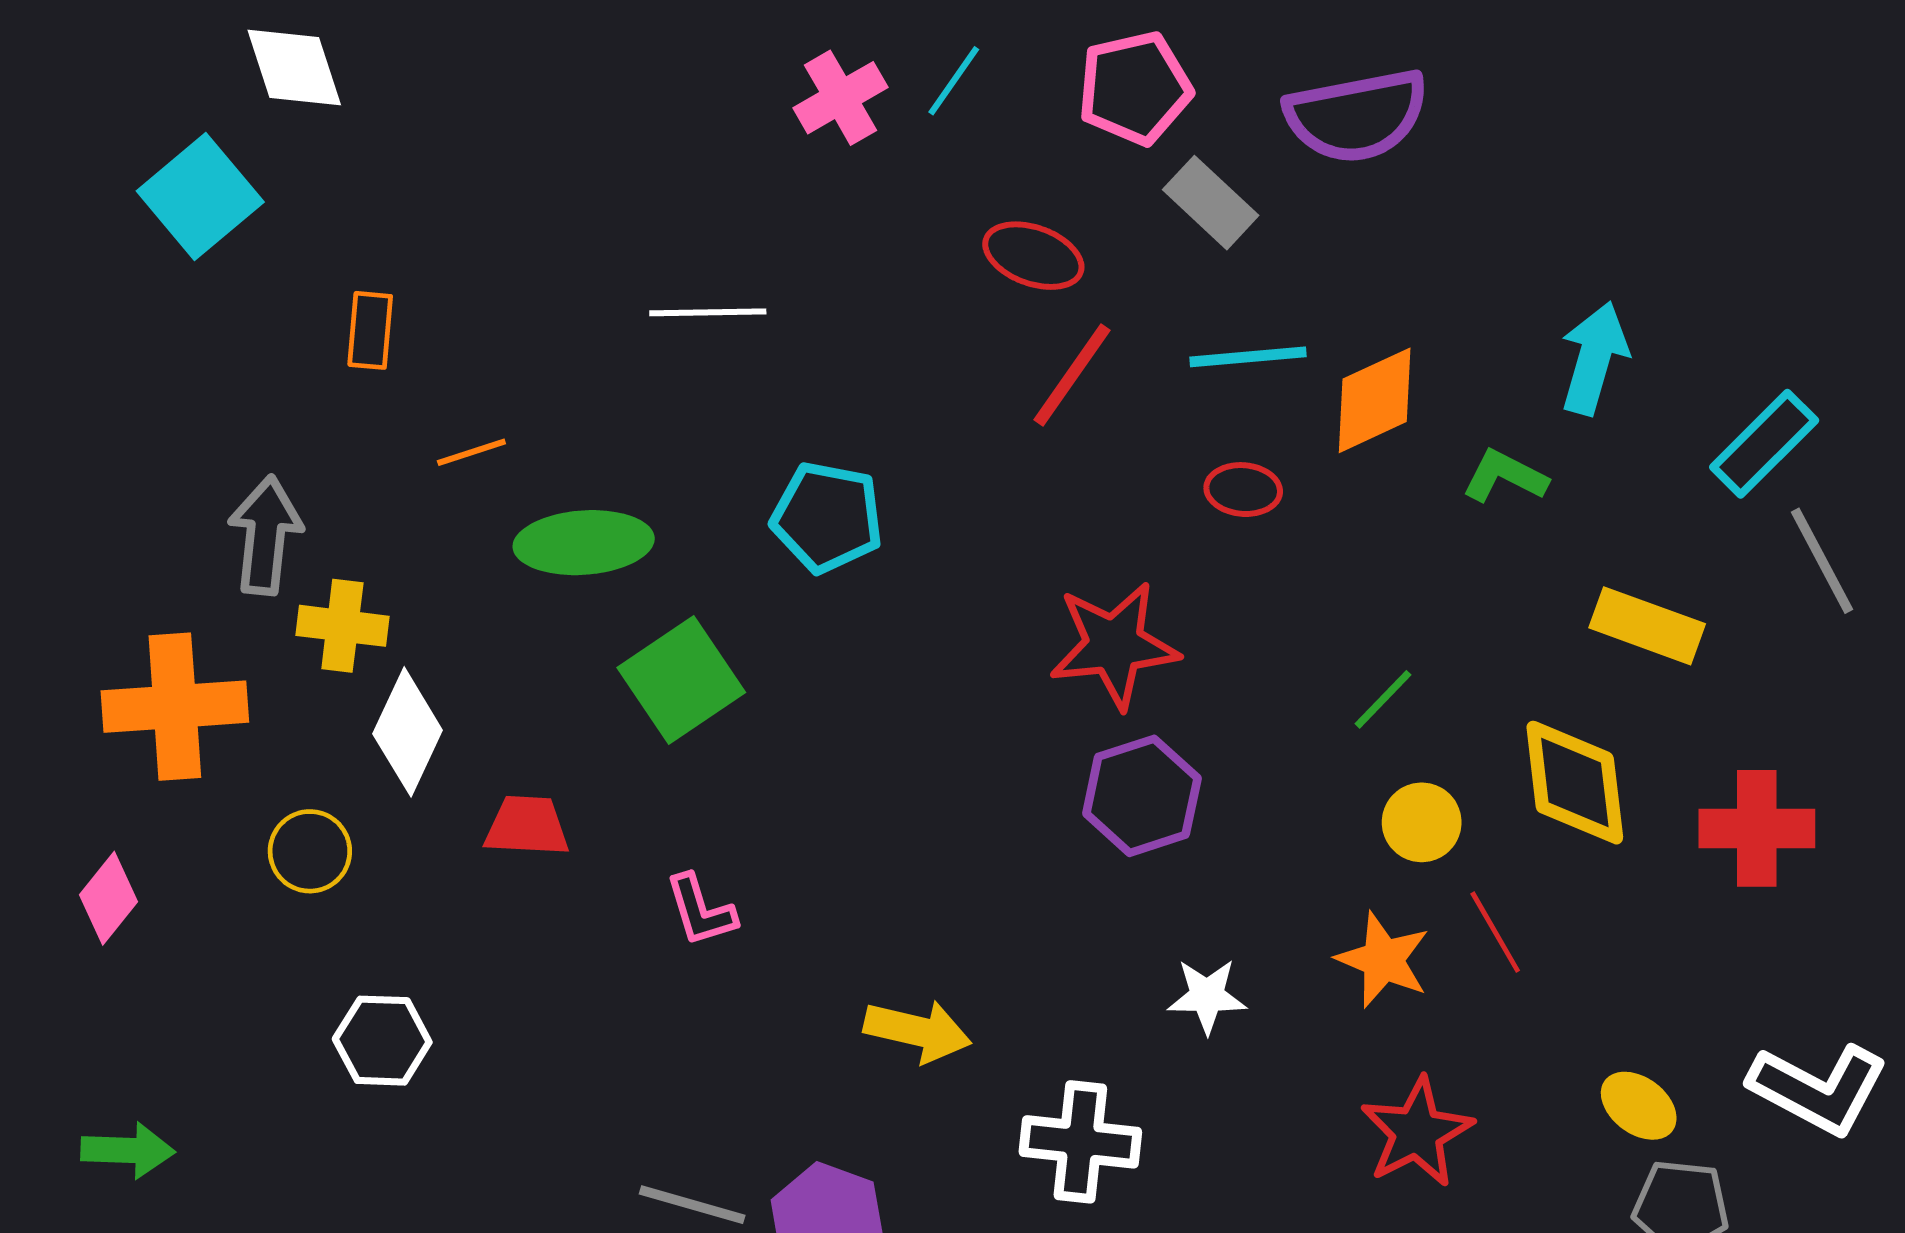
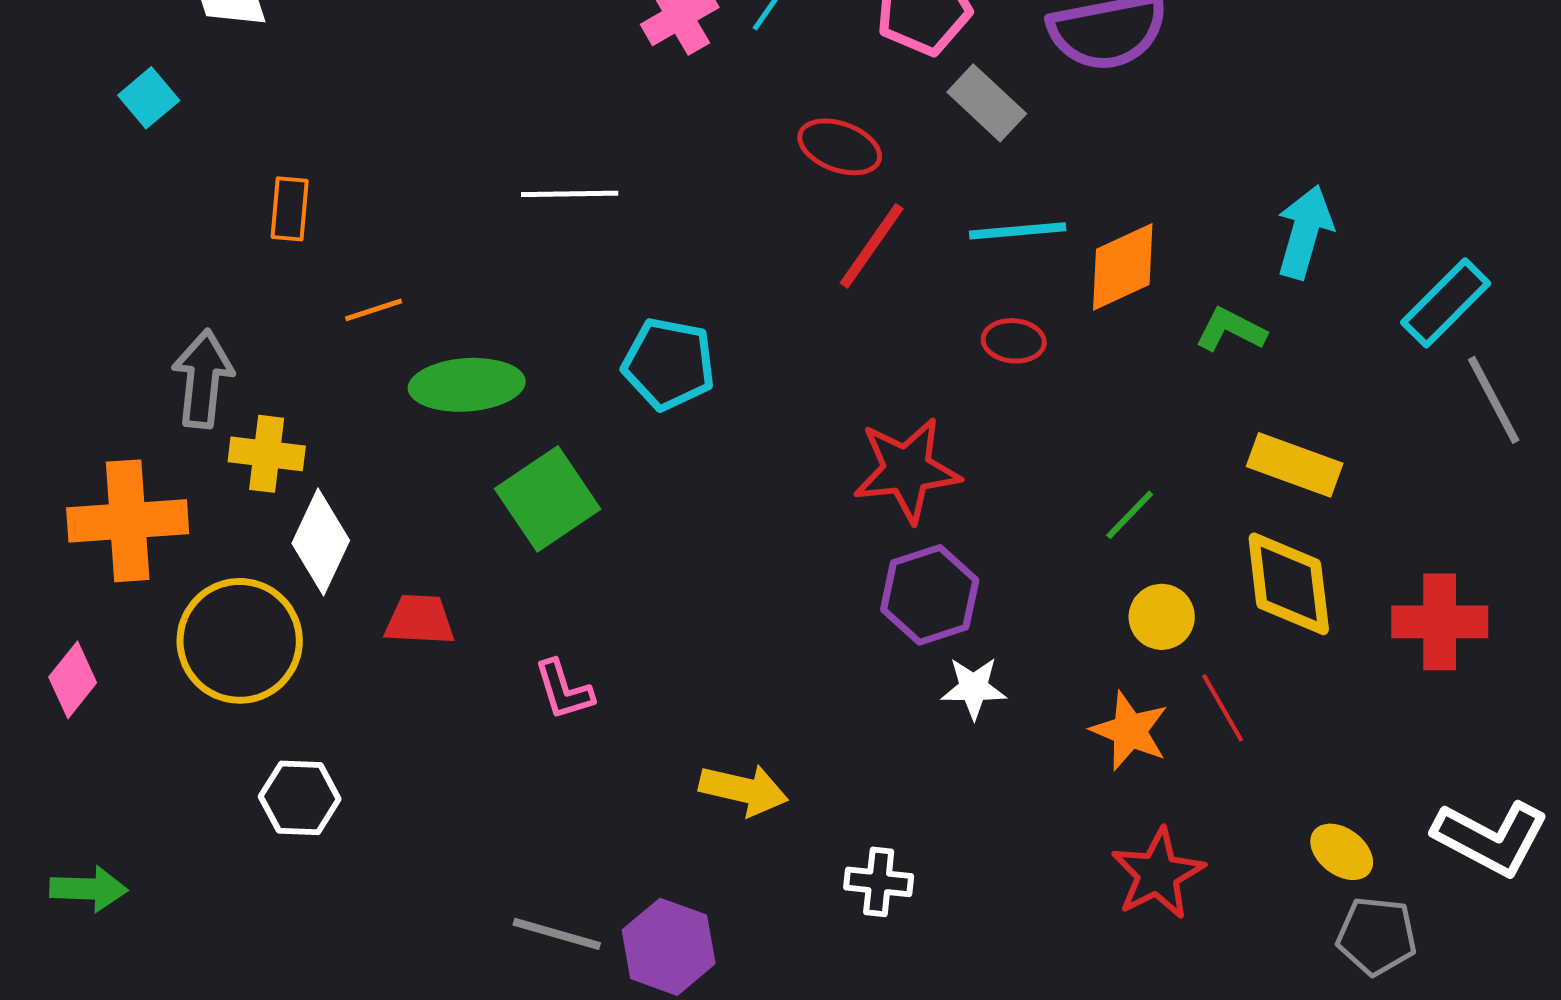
cyan square: (200, 197) -> (149, 98), size x0.6
yellow rectangle: (1647, 626) -> (1295, 465), moved
yellow circle: (310, 851) -> (240, 641), size x1.8
white star: (1207, 996) -> (974, 688), moved
white cross: (1080, 1142) -> (879, 882), size x0.7

